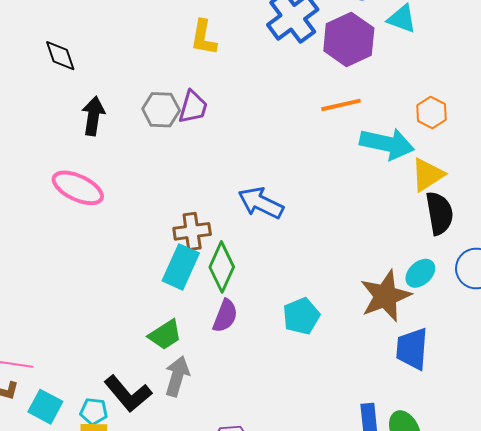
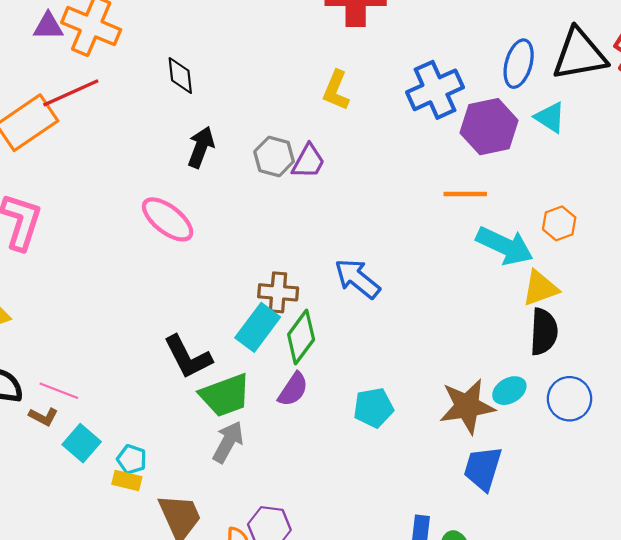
green trapezoid: (165, 335) -> (225, 395), size x1.4
black L-shape: (128, 394) -> (188, 357), moved

